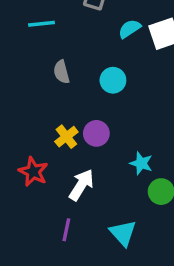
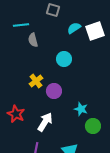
gray semicircle: (61, 72) -> (33, 40), moved
yellow cross: (66, 137) -> (36, 81), moved

